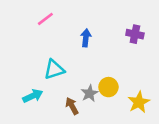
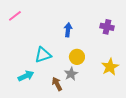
pink line: (45, 19) -> (15, 16), moved
yellow circle: (108, 87) -> (77, 57), moved
yellow star: (139, 102) -> (110, 67), moved

